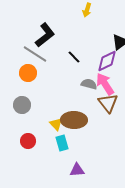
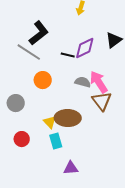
black line: (74, 57) -> (68, 55), turned -32
purple diamond: (107, 61) -> (85, 48), moved
orange circle: (28, 73) -> (43, 80), moved

